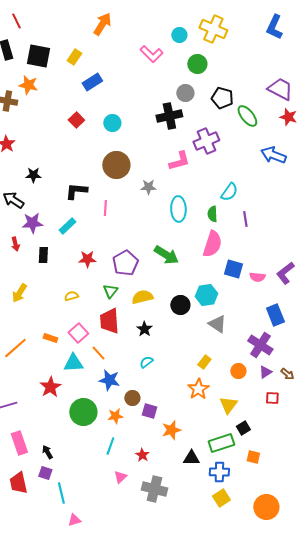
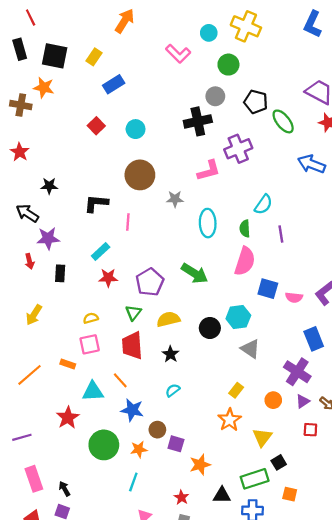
cyan rectangle: (67, 226) -> (101, 251), moved
pink square: (78, 333) -> (90, 344), moved, turned 30
red star: (142, 455) -> (181, 497), moved

